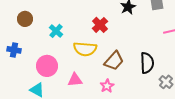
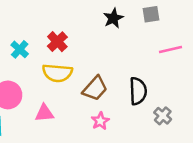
red cross: (100, 25) -> (57, 42), moved
pink star: (107, 86) -> (100, 121), moved

